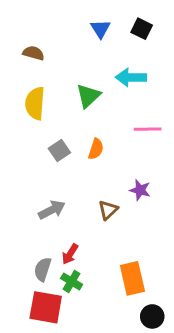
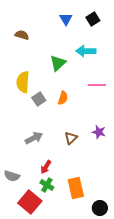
black square: (142, 29) -> (93, 19), turned 32
yellow semicircle: (35, 103) -> (23, 82), moved
purple star: (140, 190) -> (99, 132), moved
gray semicircle: (43, 269) -> (12, 176), moved, turned -91
orange rectangle: (132, 278) -> (76, 188), moved
red square: (46, 307) -> (30, 202), turned 30

